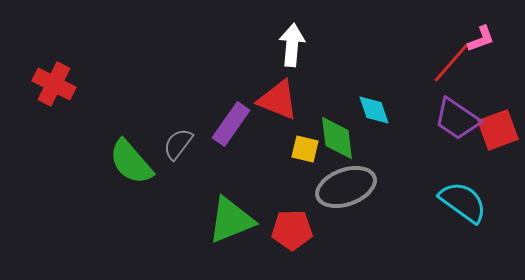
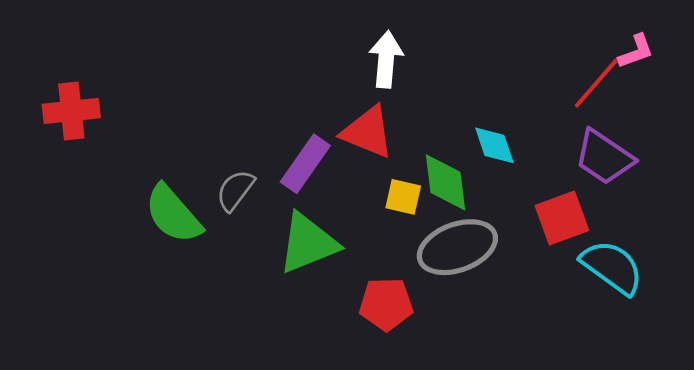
red cross: (54, 84) -> (71, 111), turned -33
red square: (498, 130) -> (562, 218), moved
green triangle: (231, 220) -> (308, 243), moved

